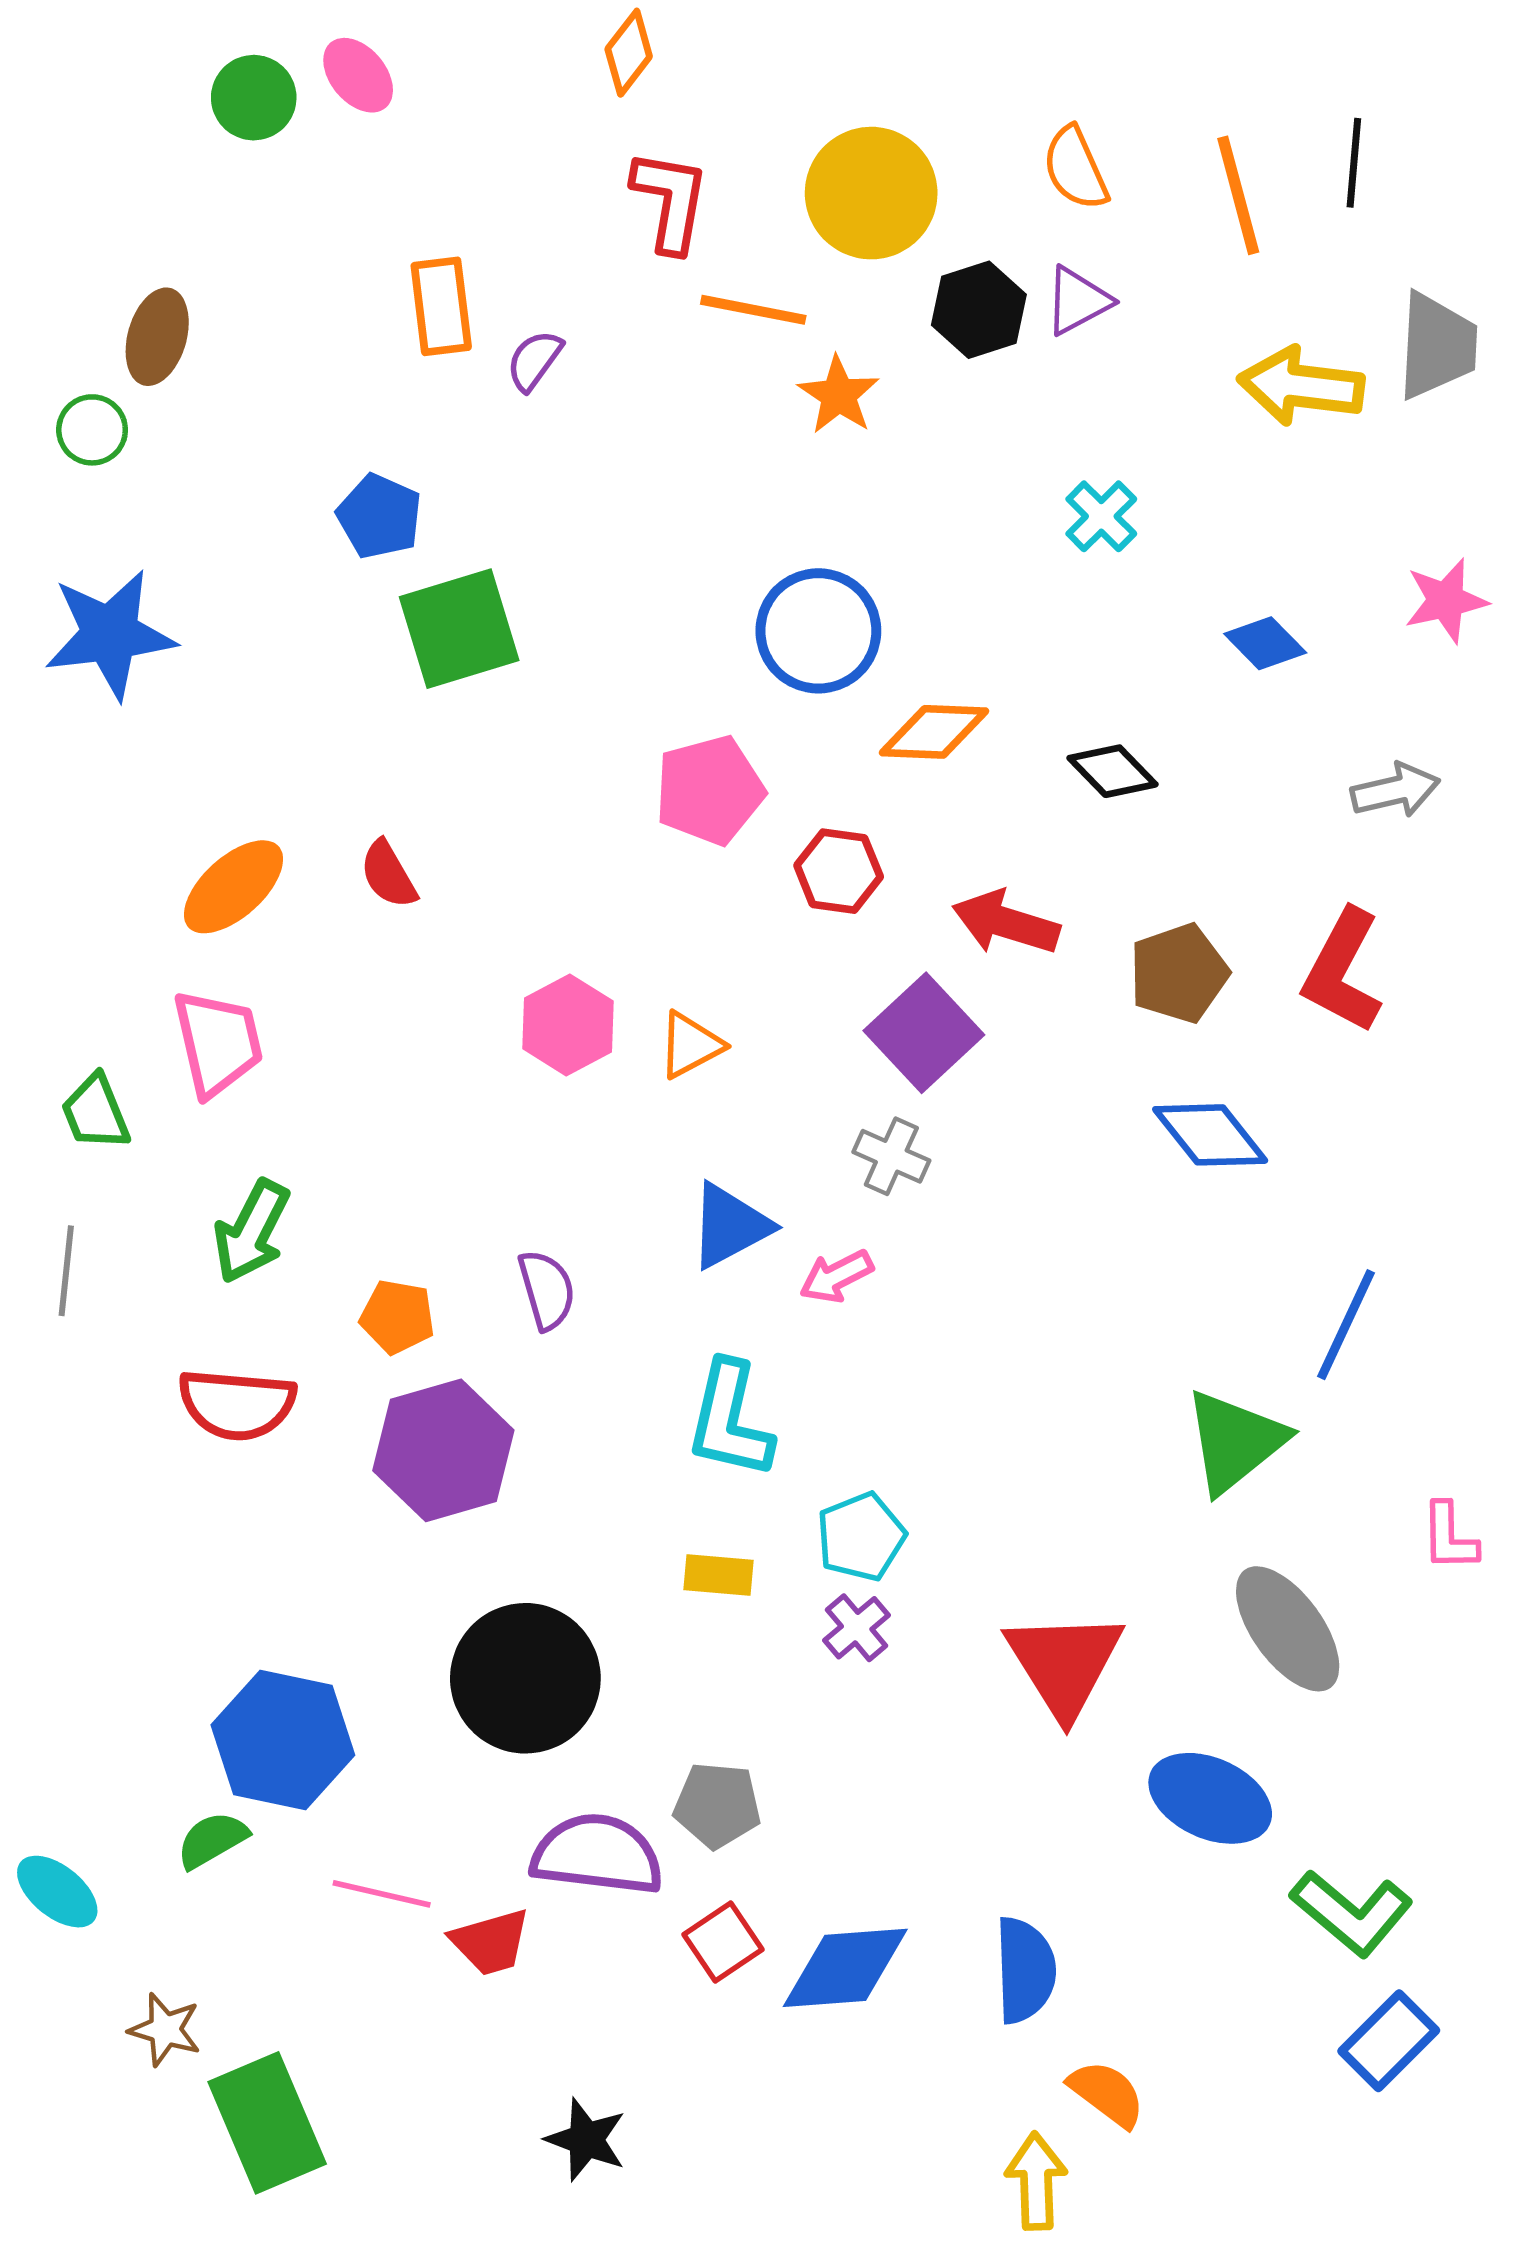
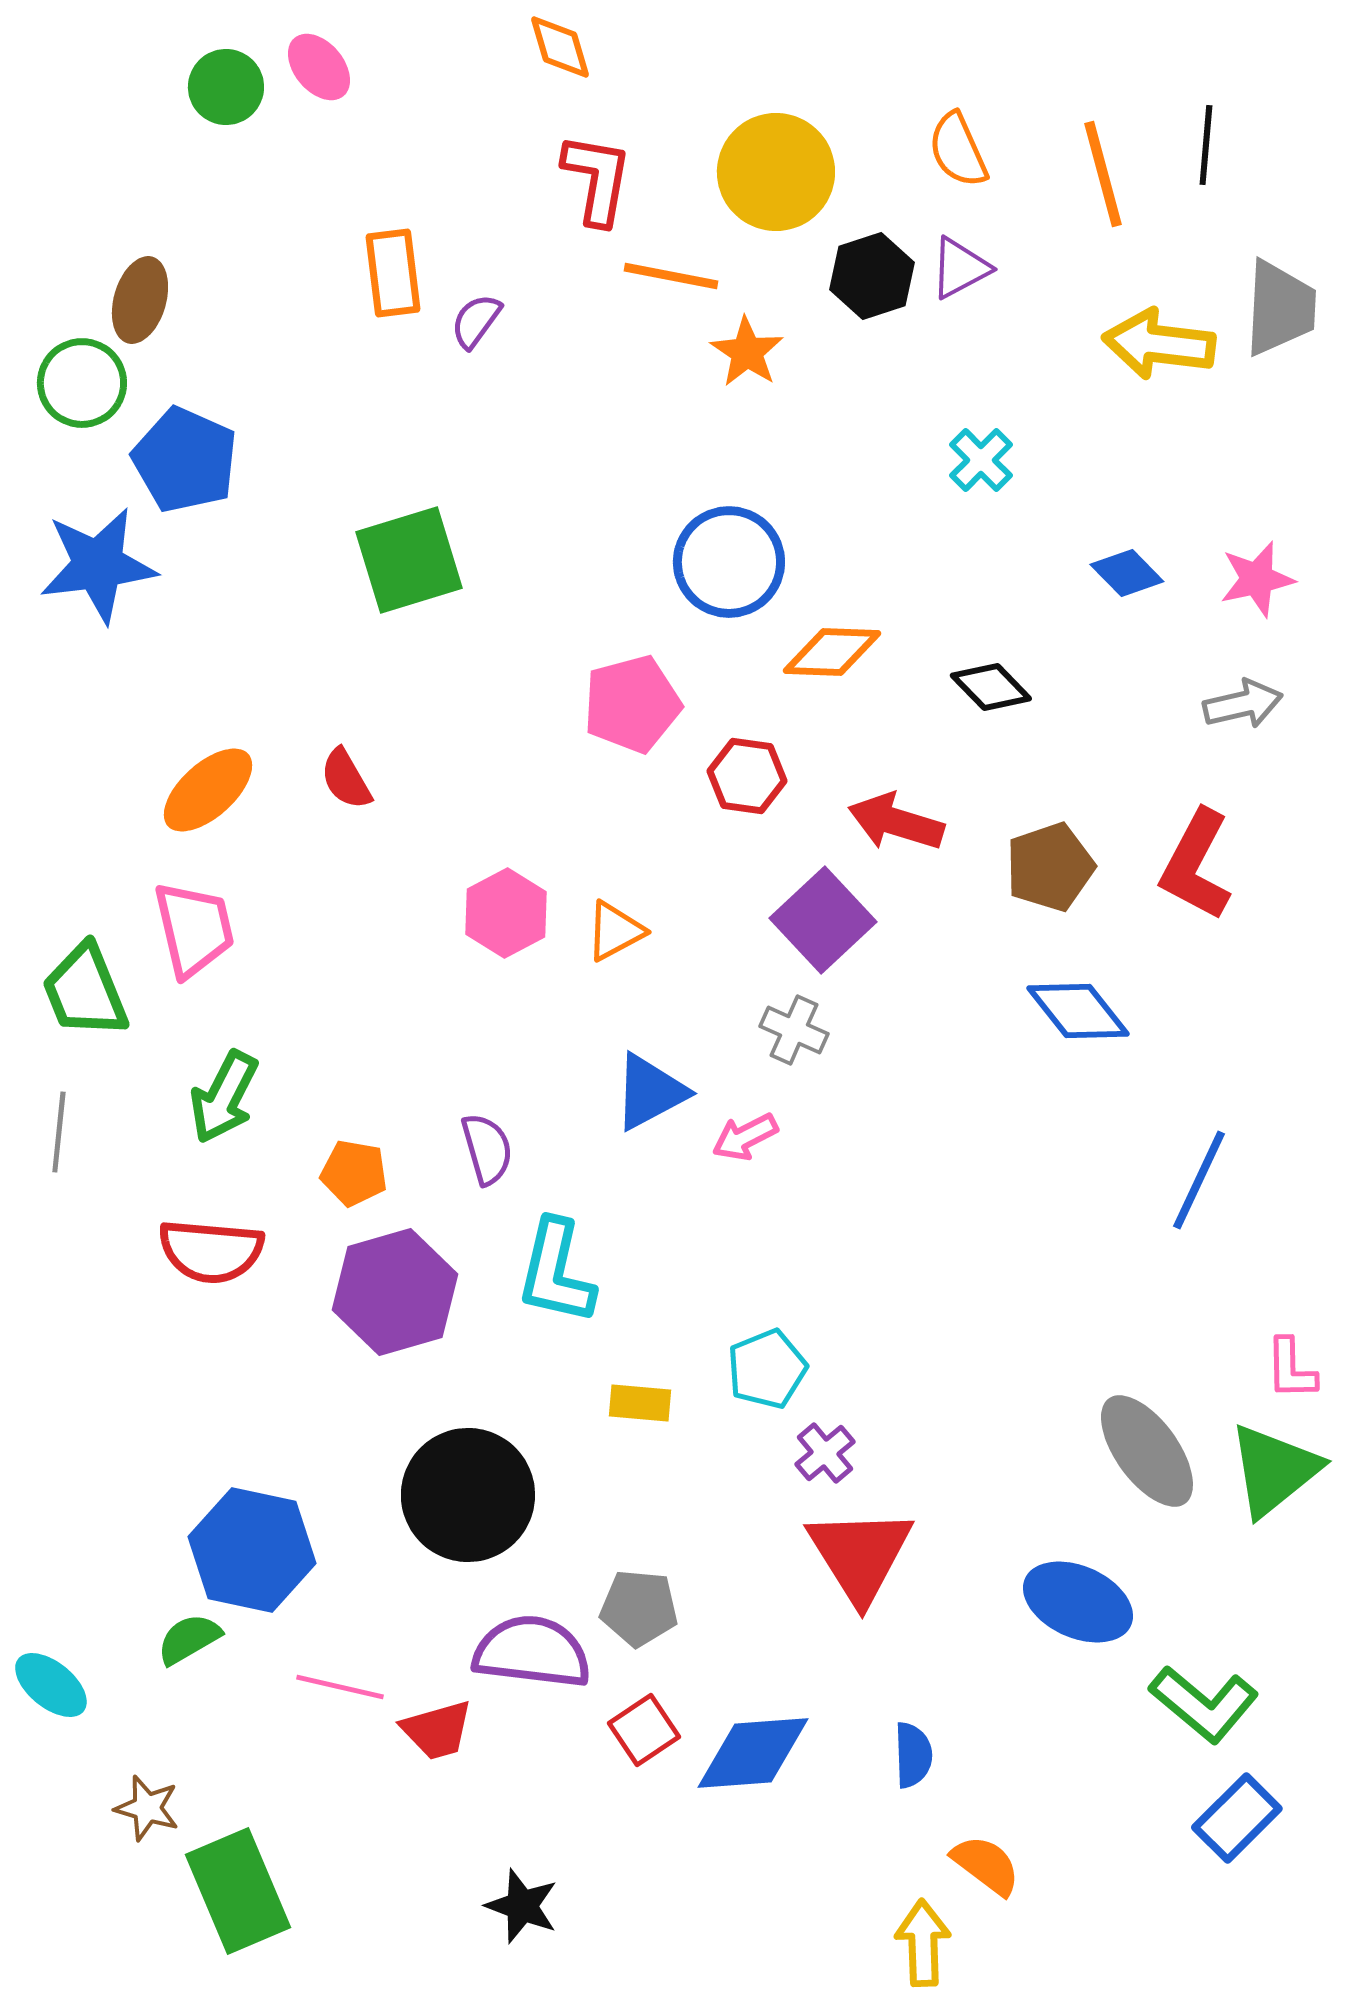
orange diamond: (629, 53) -> (560, 47), turned -54
green circle: (92, 430) -> (82, 383), size x1.4
blue pentagon: (379, 516) -> (185, 460), moved, size x1.4
pink star: (1446, 601) -> (1257, 579), moved
green trapezoid: (95, 1112) -> (85, 991), size x1.4
cyan L-shape: (730, 1420) -> (556, 1272), moved
green triangle: (1235, 1441) -> (1274, 1470), moved
purple cross: (857, 1628) -> (825, 1453), moved
red triangle: (1064, 1664) -> (860, 1555), moved
blue semicircle: (1025, 1970) -> (913, 1755), size x0.7

